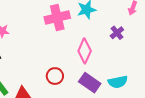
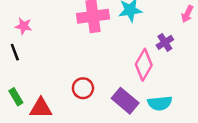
pink diamond: (85, 51) -> (144, 65), moved

